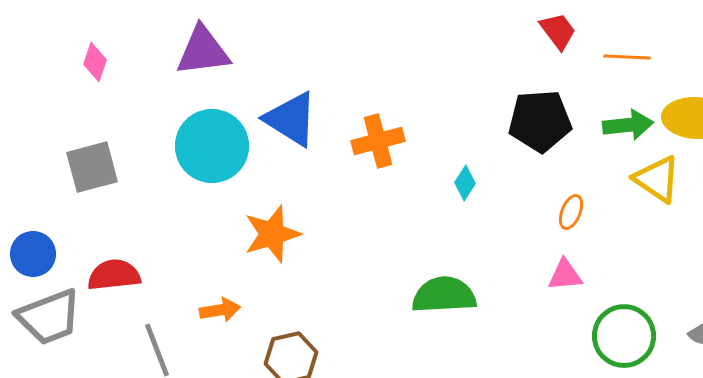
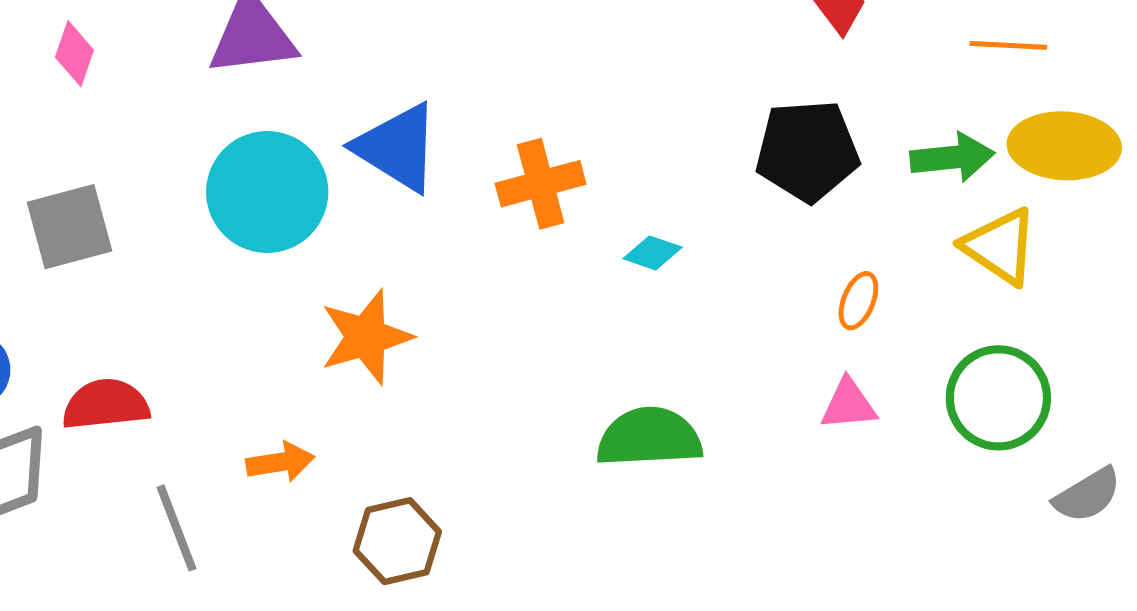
orange line: (627, 57) -> (1008, 45), moved
cyan diamond: (465, 183) -> (653, 253), moved, turned 76
green circle: (624, 336) -> (998, 398), moved

